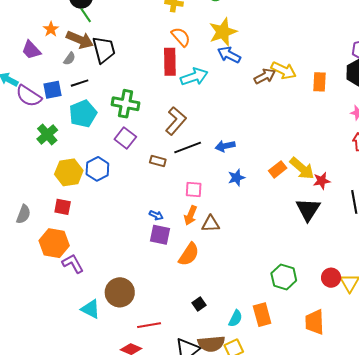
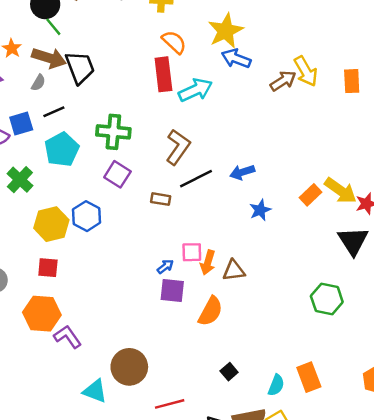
yellow arrow: (284, 70) -> (306, 71), turned 40
pink square: (194, 190) -> (192, 252), moved
blue arrow: (156, 215) -> (165, 267), turned -56
green hexagon: (284, 277) -> (327, 299), moved

